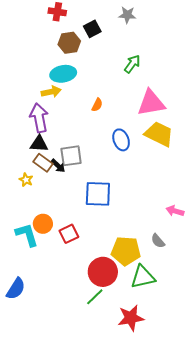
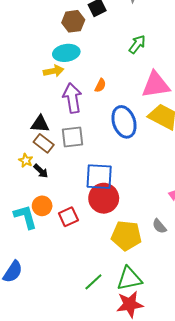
purple arrow: (39, 118) -> (72, 98), moved
blue ellipse: (121, 140) -> (124, 122), size x1.4
black arrow: (58, 166) -> (41, 171), moved
red circle: (103, 272) -> (104, 198), moved
green triangle: (143, 277) -> (129, 279), moved

